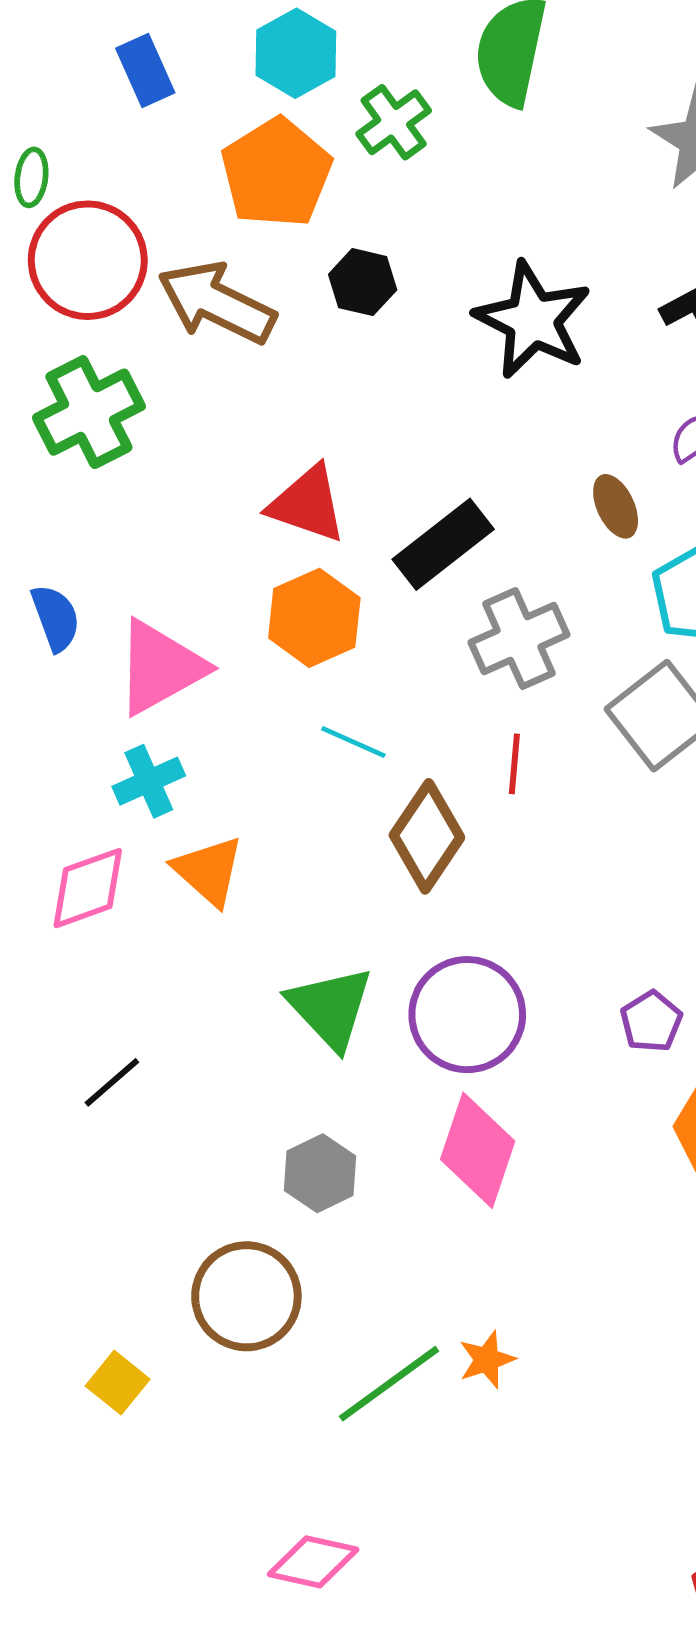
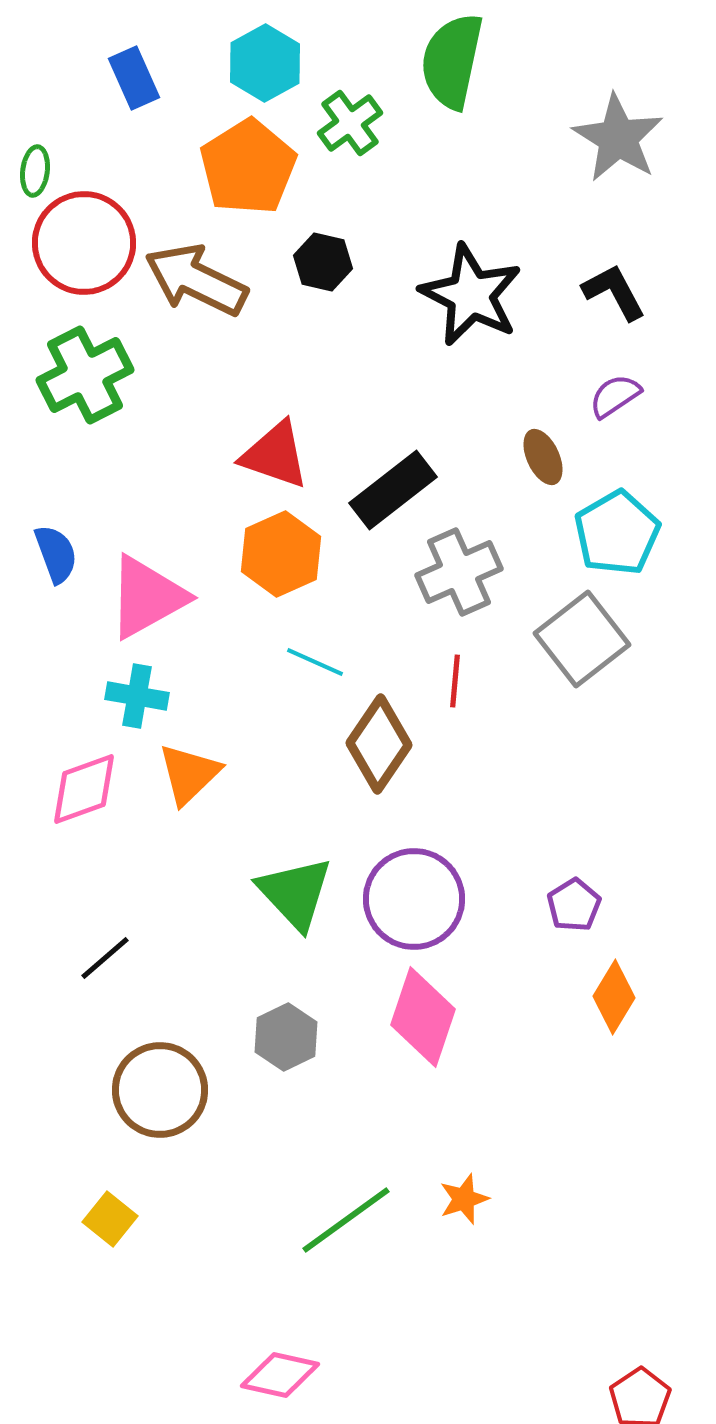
cyan cross: (149, 781) -> (137, 696), turned 34
orange triangle: (208, 871) -> (189, 774), turned 34
brown circle: (246, 1296) -> (160, 1090), moved
orange star: (487, 1360) -> (464, 1199), moved

